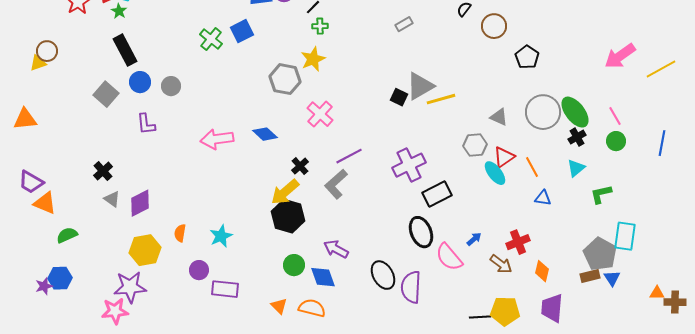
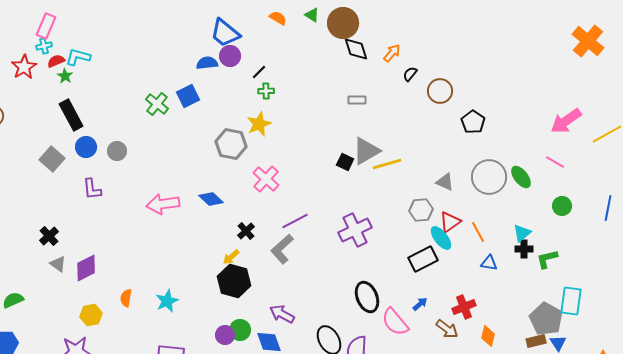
gray rectangle: (404, 24) -> (357, 100), moved, turned 30
green ellipse: (575, 112) -> (521, 177), size x0.7
pink line: (615, 116) -> (555, 162), moved, turned -30
black cross: (577, 137) -> (524, 249), moved, turned 30
yellow arrow: (285, 192) -> (231, 257), size x0.6
black rectangle: (437, 194) -> (423, 259), moved
yellow hexagon: (145, 250) -> (91, 315), size x0.7
purple circle: (199, 270) -> (225, 335), moved

